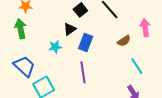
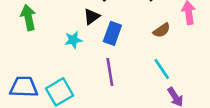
blue trapezoid: (24, 66) -> (24, 87), moved, turned -40
cyan line: (137, 66) -> (162, 69), moved

